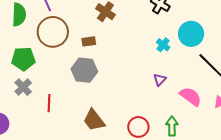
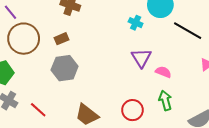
purple triangle: (160, 80) -> (141, 58), size x1.5
pink semicircle: (191, 97) -> (163, 72), moved, size x0.7
red line: (49, 103) -> (38, 110), turned -36

